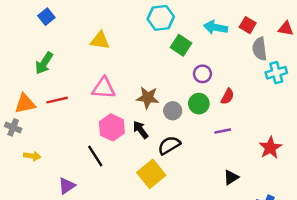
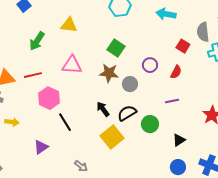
red square: (248, 25) -> (183, 46), moved
green square: (181, 45) -> (116, 48), moved
green arrow: (44, 63) -> (37, 41), moved
purple circle: (202, 74) -> (150, 65), moved
green circle: (199, 104) -> (150, 124), moved
pink hexagon: (112, 127) -> (49, 98), moved
black arrow: (141, 130) -> (103, 109), moved

